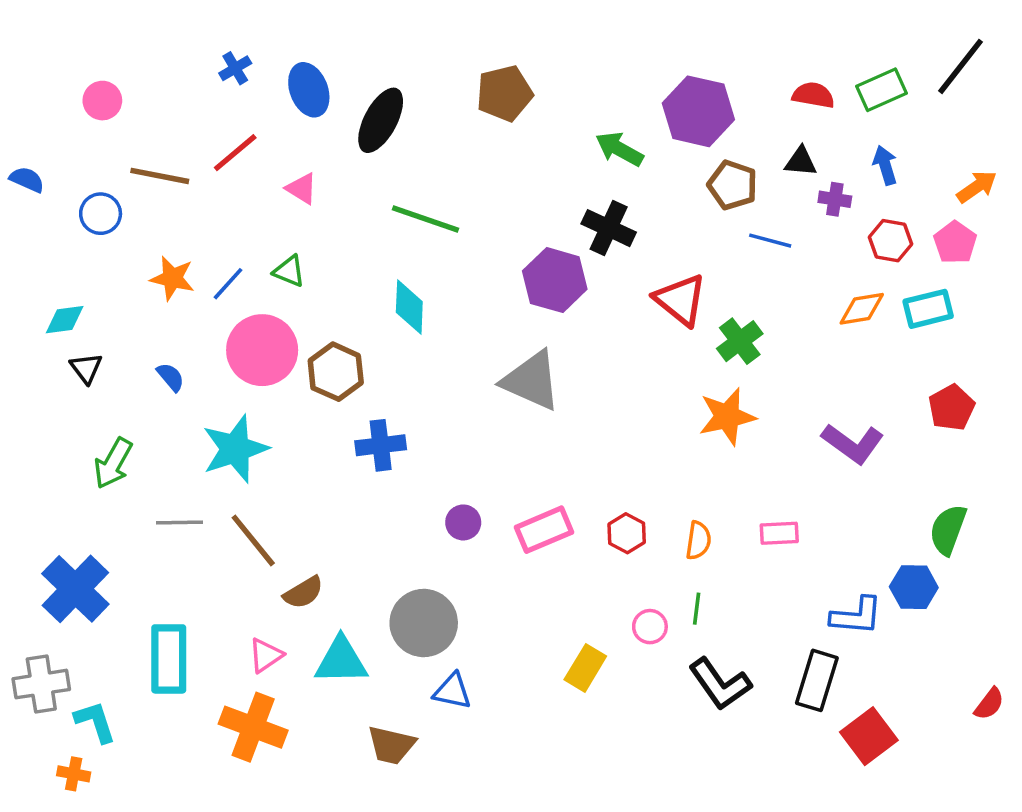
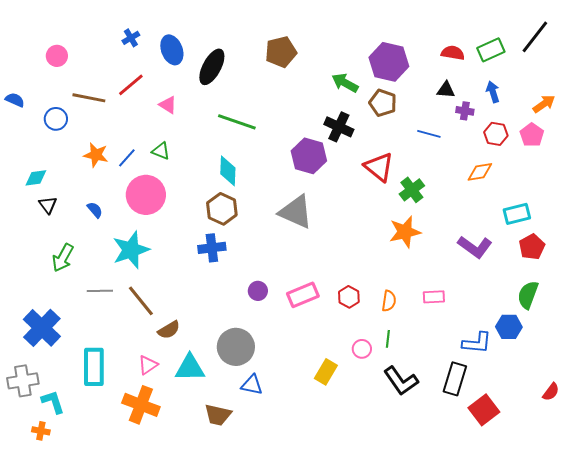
brown pentagon: (733, 185) -> (383, 103), moved
cyan rectangle: (928, 309) -> (517, 214), moved
brown hexagon: (336, 372) -> (222, 209), moved
red pentagon: (952, 408) -> (532, 247), moved

